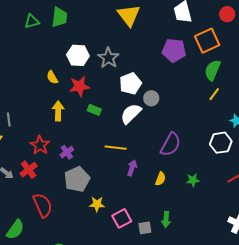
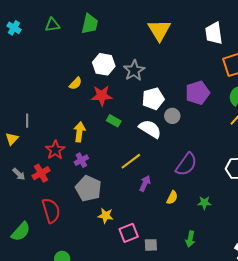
green triangle: (32, 21) -> (52, 25), moved
purple pentagon: (174, 50) -> (198, 93), moved, turned -30
yellow semicircle: (52, 77) -> (76, 83), turned -112
yellow arrow: (58, 111) -> (79, 132), moved
white semicircle: (131, 114) -> (150, 129), turned 70
yellow line: (116, 148) -> (131, 161), turned -50
gray pentagon: (77, 179) -> (88, 188), turned -30
green arrow: (166, 219) -> (190, 239), moved

